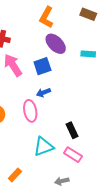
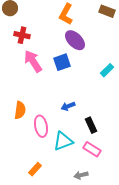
cyan rectangle: (88, 54) -> (107, 70), moved, turned -48
blue arrow: (43, 93) -> (68, 106), moved
pink ellipse: (30, 111) -> (41, 126), moved

